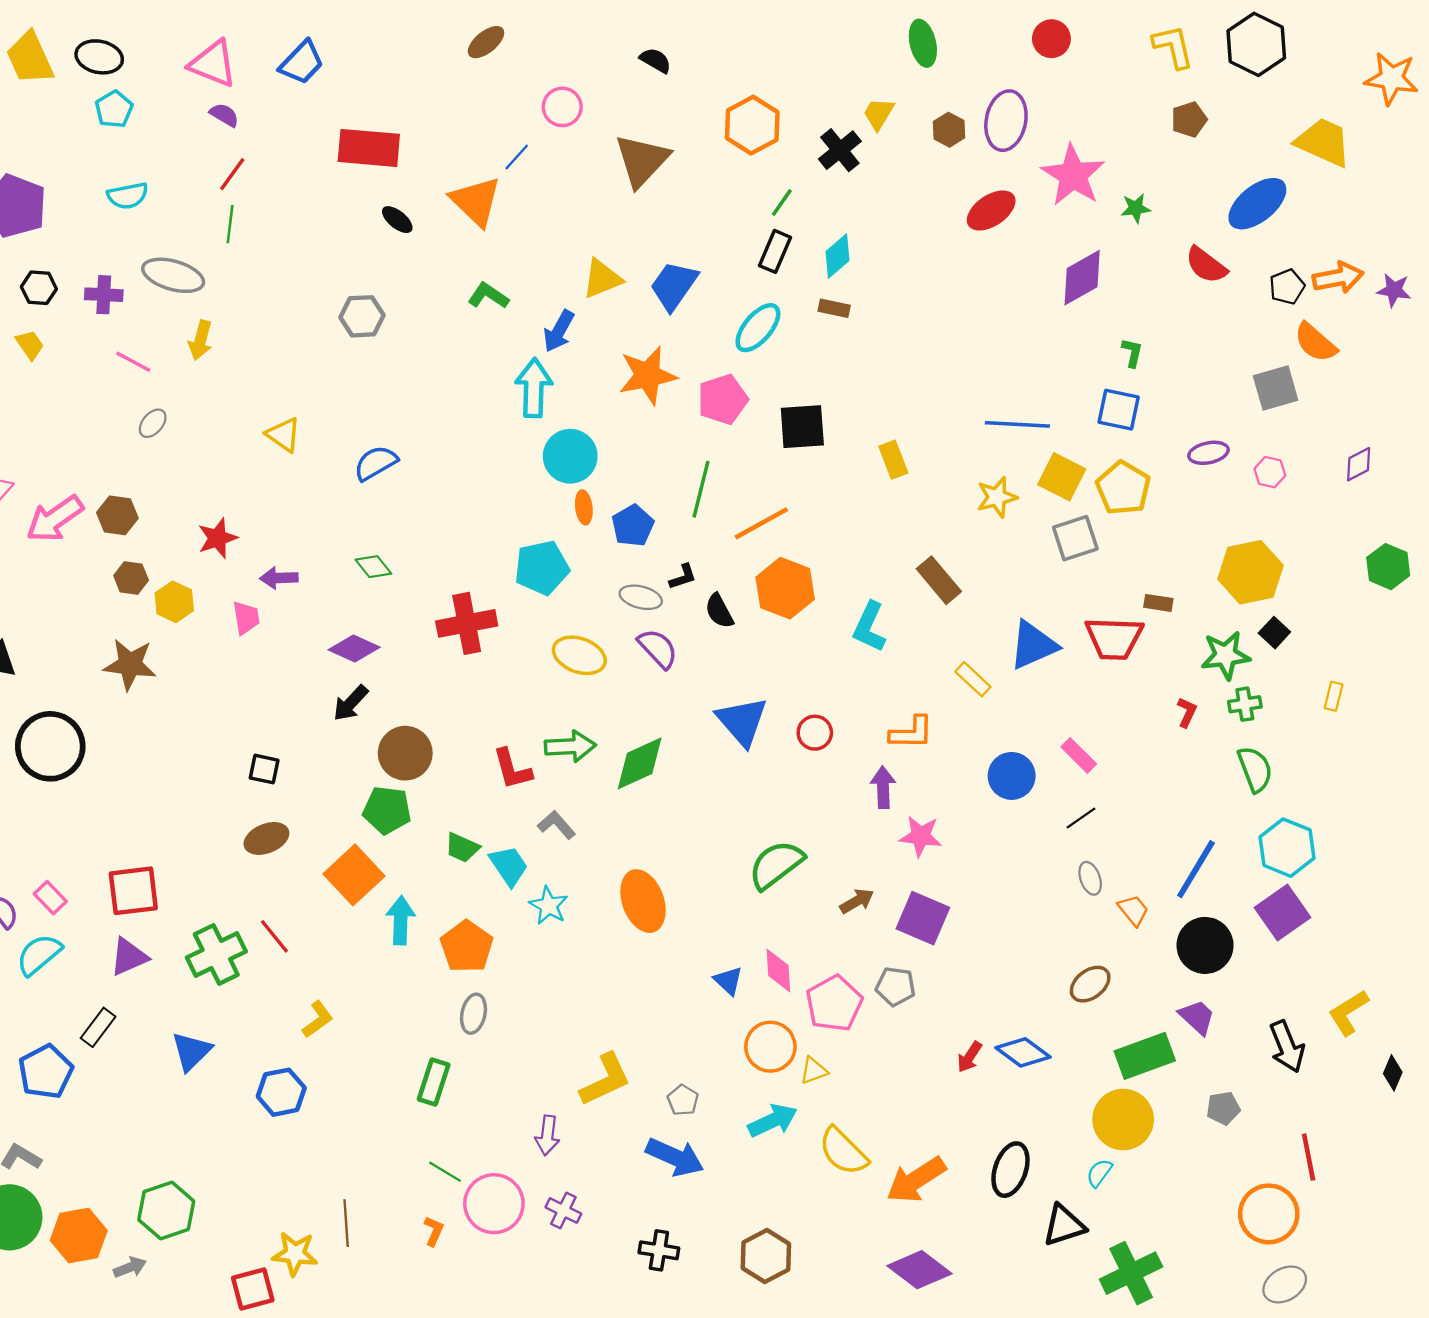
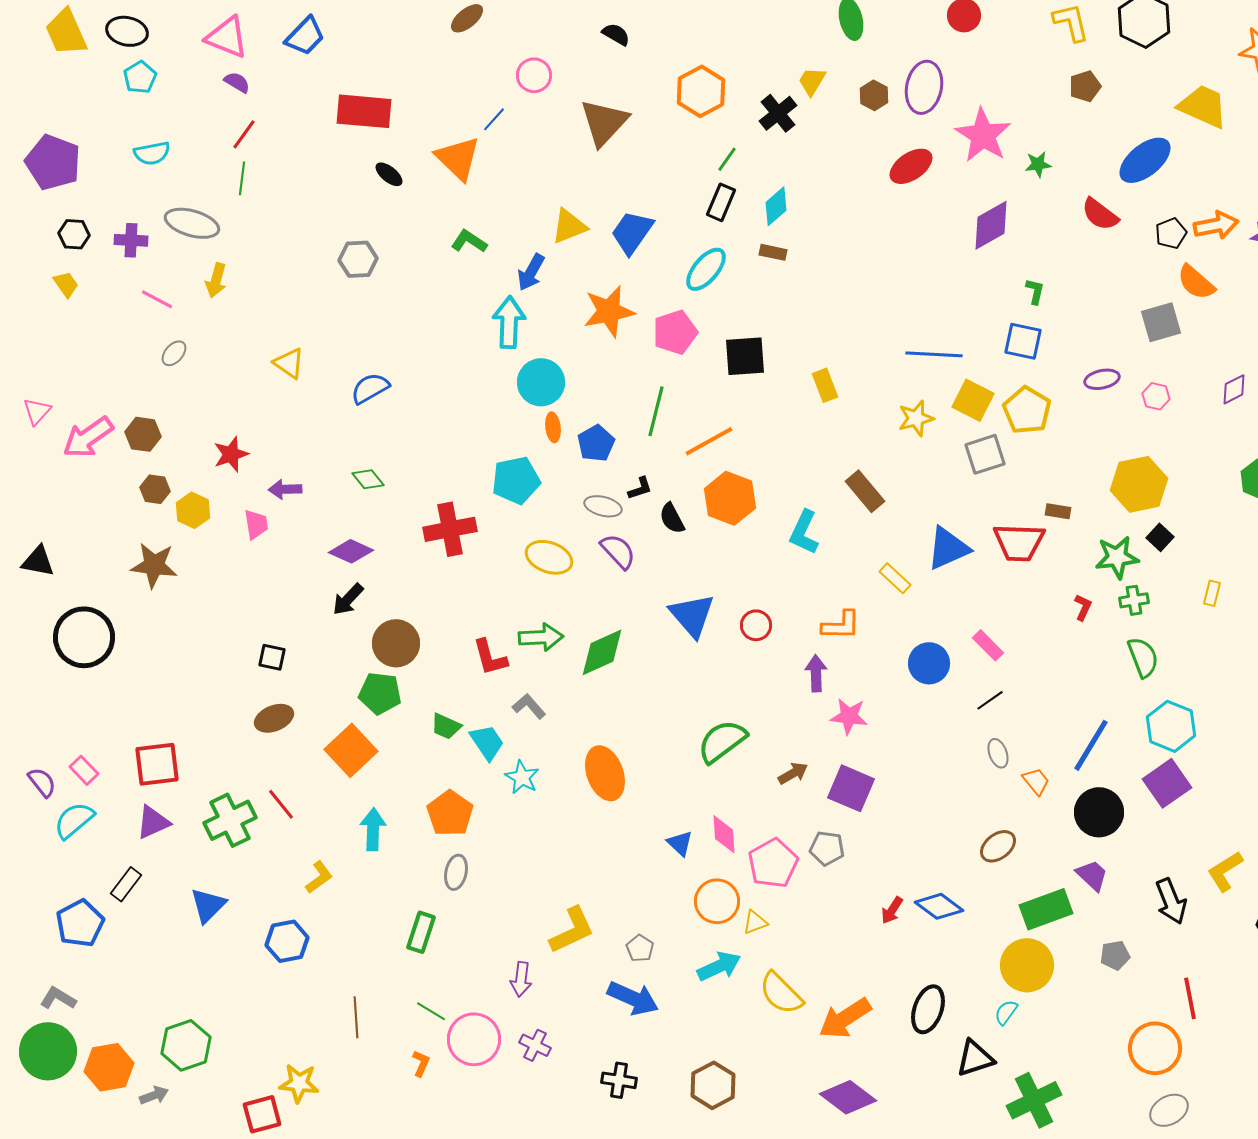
cyan arrow: (401, 920) -> (373, 829), moved
brown line: (346, 1223) -> (356, 1017), moved

